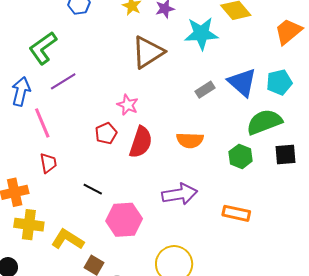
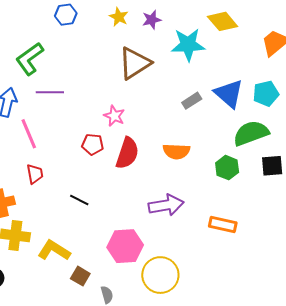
purple line: (63, 81) -> (50, 92), turned 32
red pentagon: (106, 133) -> (93, 144), turned 30
pink hexagon: (124, 220) -> (125, 246), moved

